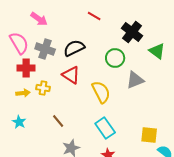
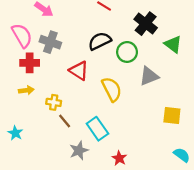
black semicircle: (74, 48) -> (100, 41), moved
yellow cross: (43, 88) -> (54, 102), moved
cyan star: (19, 122) -> (15, 133), moved
cyan rectangle: (105, 128) -> (97, 129), moved
yellow square: (149, 135) -> (172, 115), moved

